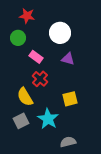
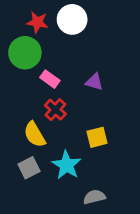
white circle: (60, 33) -> (72, 19), moved
green circle: (18, 38) -> (25, 53), size x1.5

